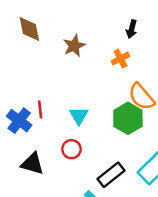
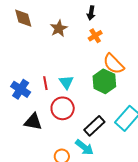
black arrow: (132, 29) -> (91, 13), moved
red line: (40, 110) -> (45, 83), moved
red circle: (71, 149) -> (63, 108), size x1.5

